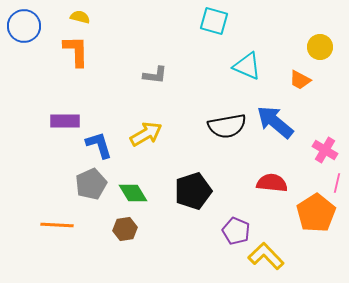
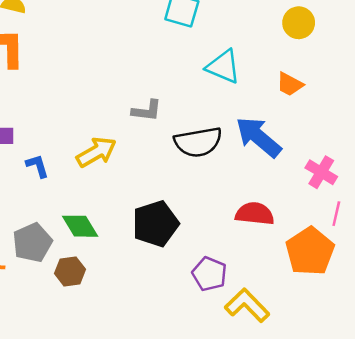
yellow circle: (320, 47) -> (299, 23), moved
gray L-shape: (155, 75) -> (147, 111), moved
blue L-shape: (99, 145) -> (37, 166), size x0.7
gray pentagon: (91, 184) -> (32, 243), moved

